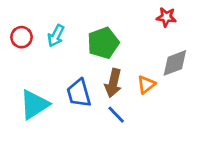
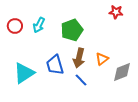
gray diamond: (175, 63) -> (122, 72), moved

